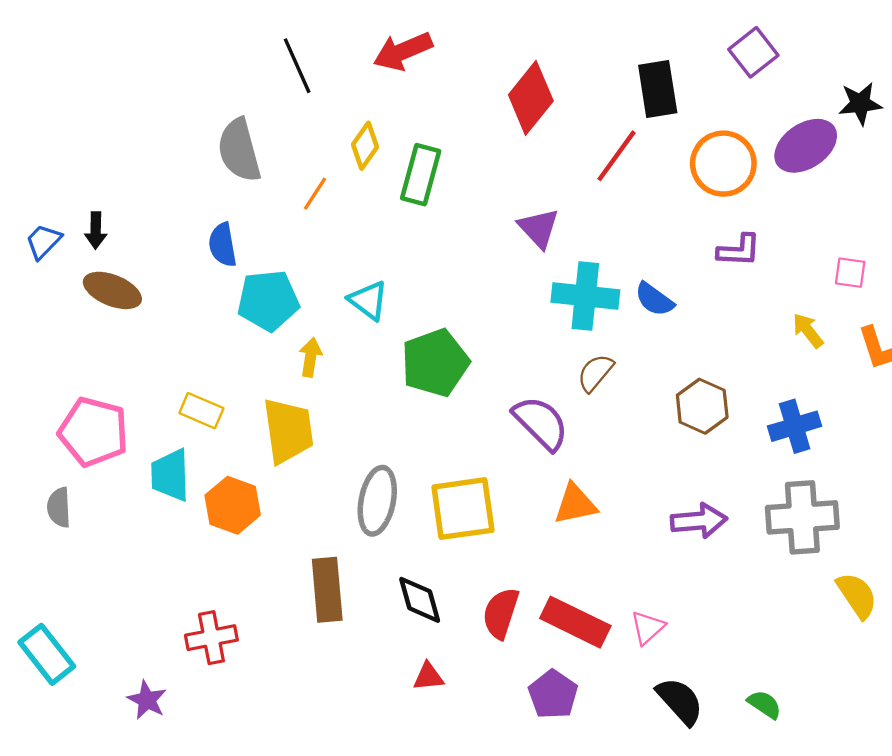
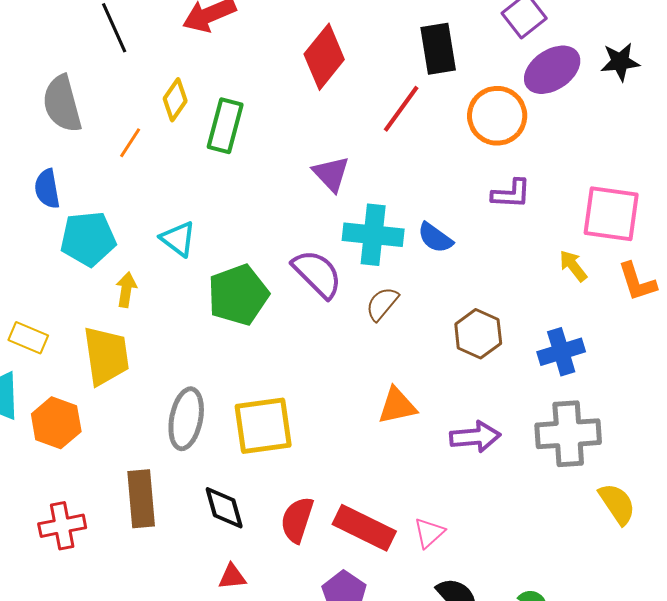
purple ellipse: (806, 146) -> (552, 70), moved
pink square: (850, 273) -> (611, 214), size x2.0
purple semicircle: (541, 423) -> (317, 274), moved
orange triangle: (575, 504) -> (397, 406), moved
red cross: (211, 638) -> (62, 526), moved

